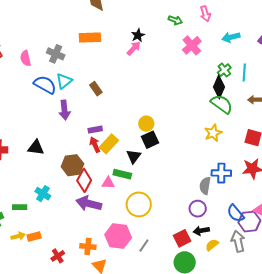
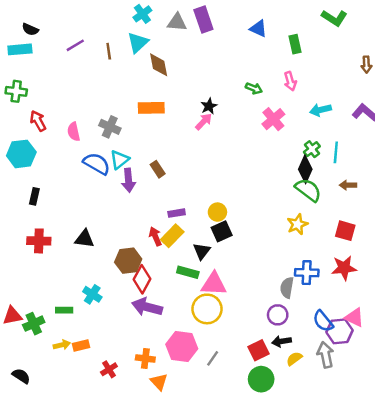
purple arrow: (65, 110) -> (128, 180), moved
purple rectangle: (95, 130) -> (177, 213), moved
pink triangle: (108, 183) -> (214, 284), moved, size x1.6

